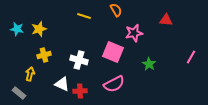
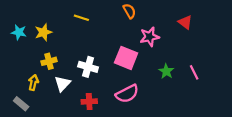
yellow line: (84, 16) -> (81, 18), moved
red triangle: (166, 20) -> (185, 22), turned 32
pink line: (191, 57) -> (194, 72), moved, turned -56
white triangle: (62, 84) -> (62, 84), moved, turned 49

